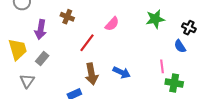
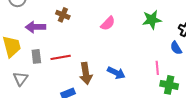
purple arrow: (41, 29) -> (36, 27), turned 78
red line: (87, 43) -> (61, 57), moved, turned 42
gray rectangle: (42, 59) -> (36, 56), turned -48

